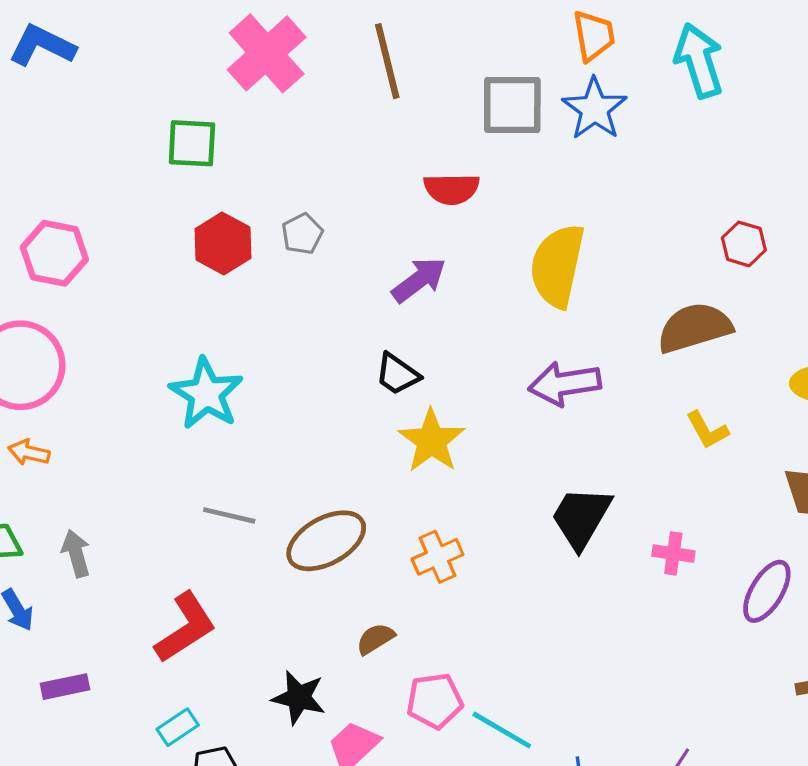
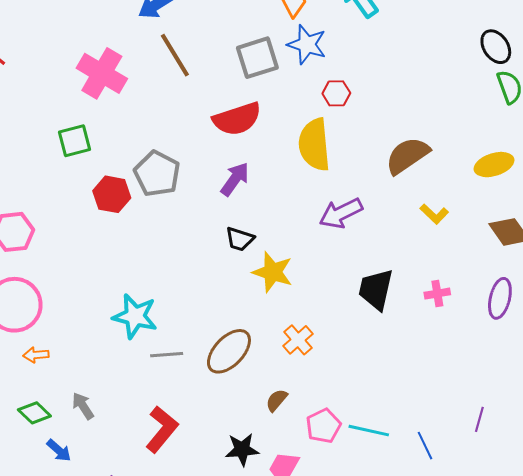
red semicircle: (452, 189) -> (237, 119), size x1.4
gray pentagon: (302, 234) -> (157, 174), size x1.8
red hexagon: (744, 244) -> (336, 93), moved
cyan star: (206, 394) -> (135, 316), moved

